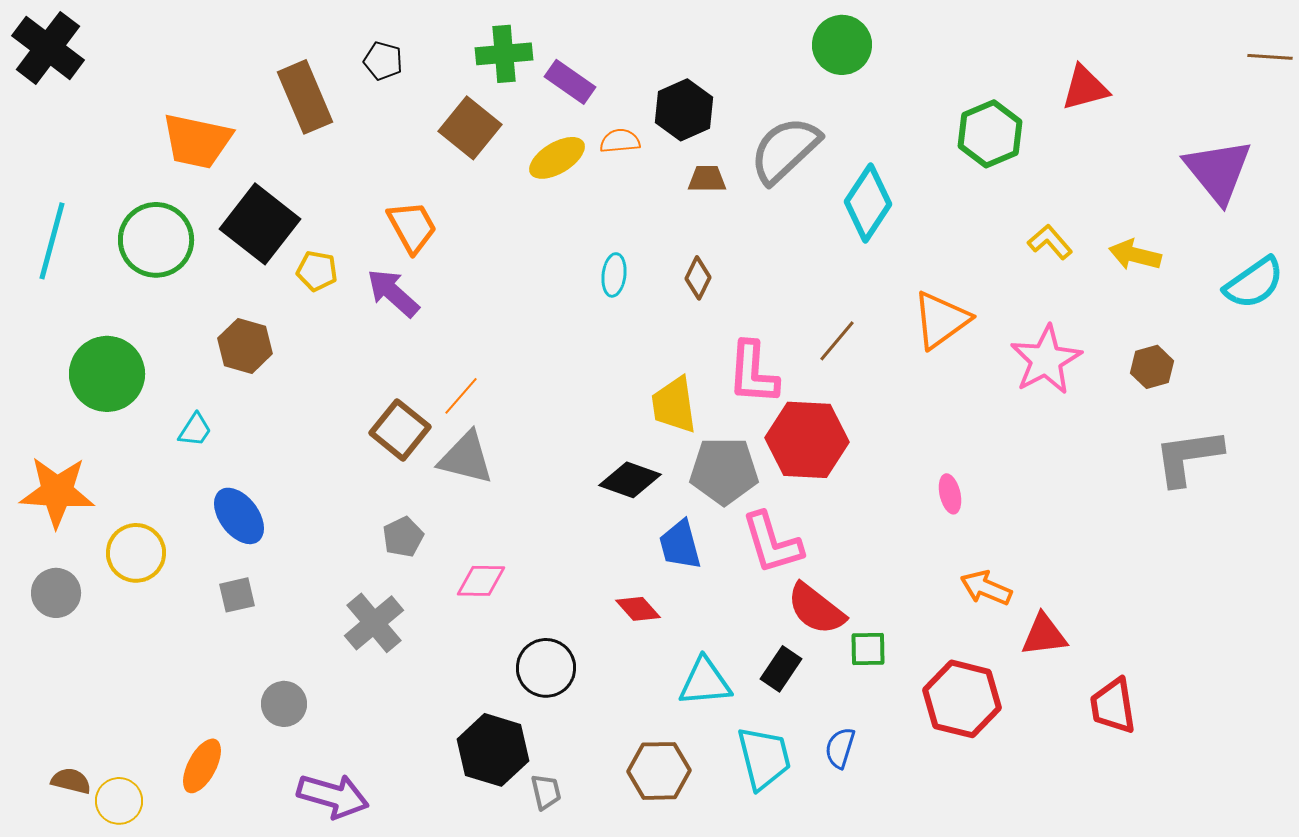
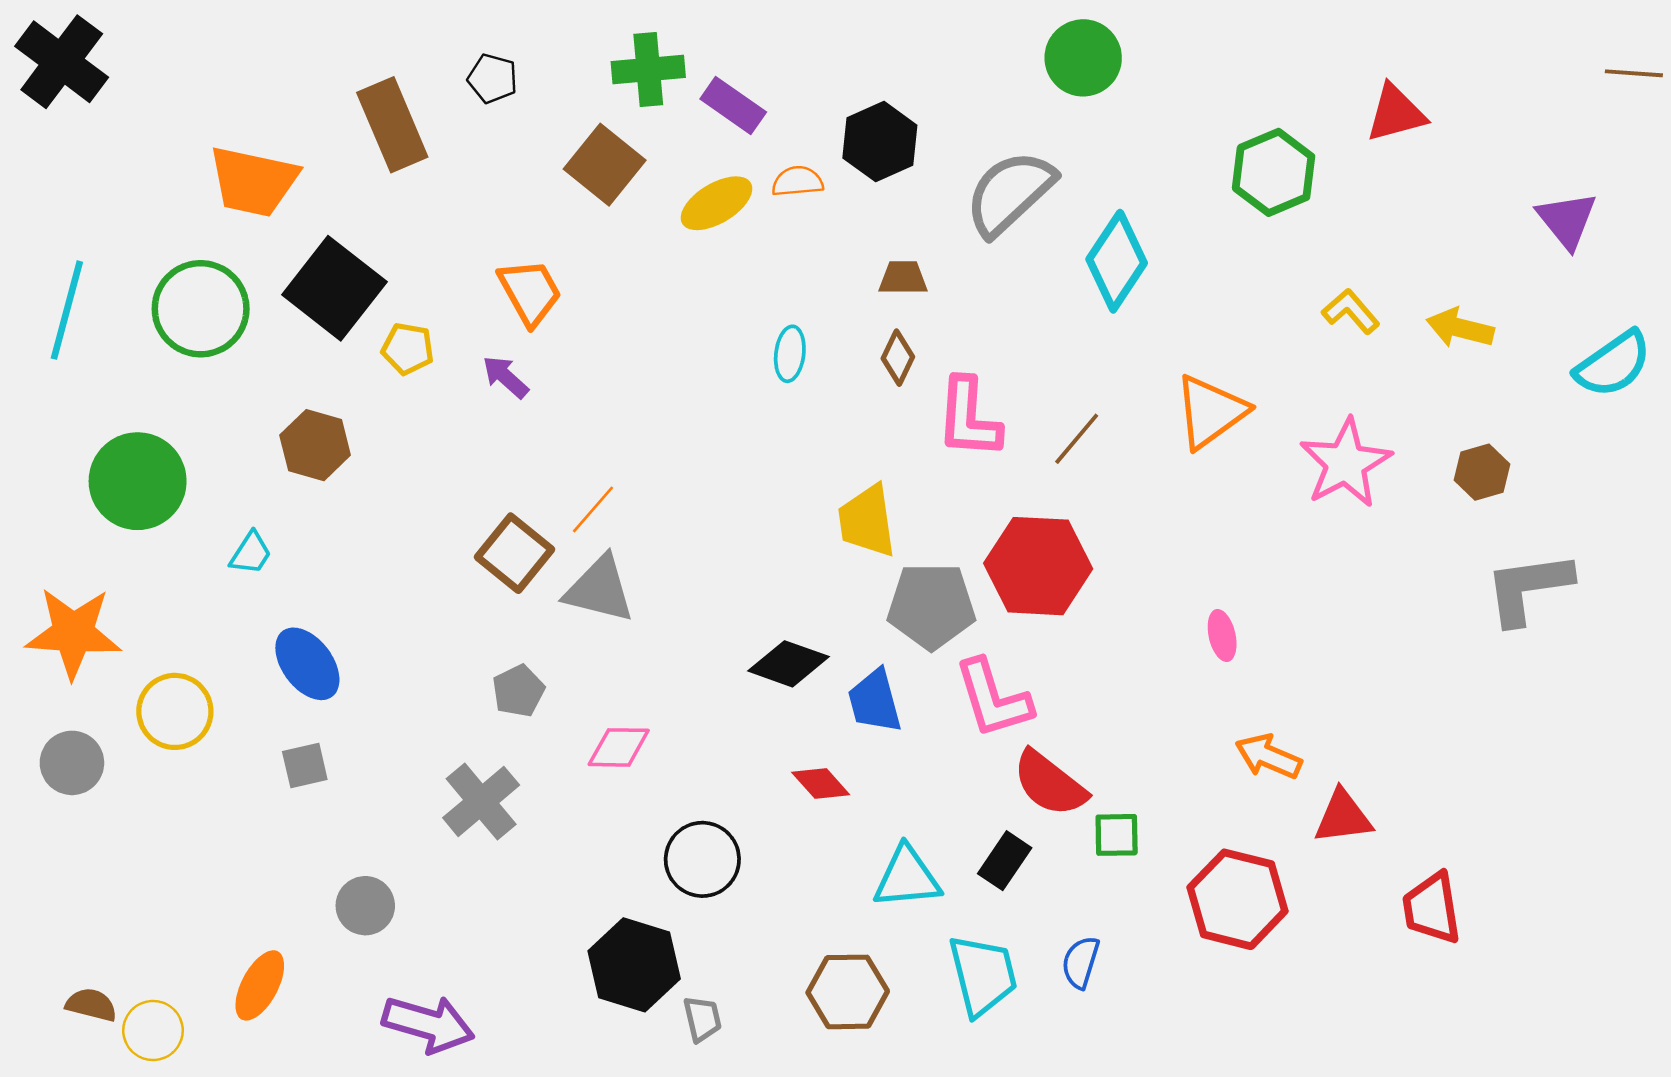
purple triangle: (1218, 171) -> (1567, 220), size x0.7
brown trapezoid: (707, 179) -> (903, 278), moved
purple arrow: (393, 293) -> (506, 377), size x0.7
pink L-shape: (753, 373) -> (969, 418), moved
black diamond: (630, 480) -> (789, 664), moved

